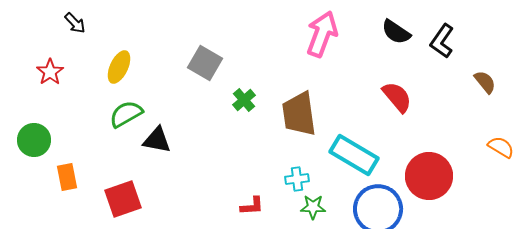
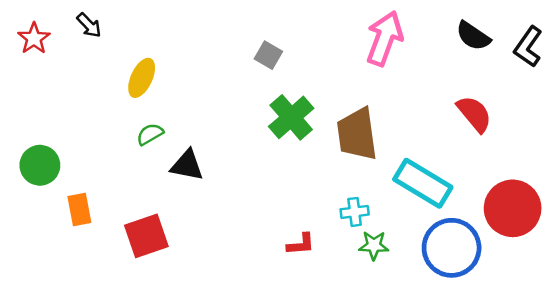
gray square: (205, 63) -> (268, 55), moved, size x0.7
red star: (50, 72) -> (34, 38), moved
green cross: (244, 100) -> (291, 117), size x1.6
green semicircle: (126, 114) -> (150, 134), size x0.7

